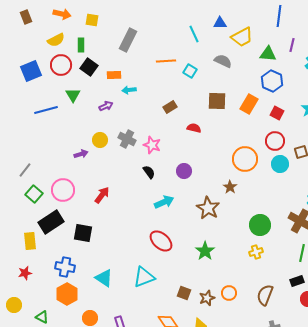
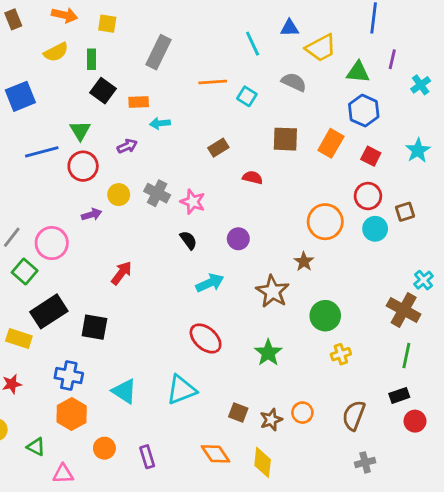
red circle: (61, 65) -> (83, 166), moved
pink circle: (63, 190) -> (52, 243), moved
green circle: (260, 225) -> (325, 316), moved
yellow rectangle: (30, 241) -> (19, 338), turned -66

